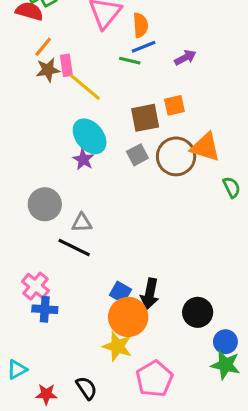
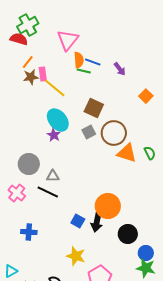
orange semicircle: (141, 25) -> (79, 60), moved
blue line: (144, 47) -> (93, 62), turned 42
purple arrow: (185, 58) -> (120, 69), turned 80
orange square: (174, 105) -> (146, 96), moved, turned -32
brown square: (145, 118) -> (94, 108), turned 36
orange triangle: (205, 147) -> (127, 153), moved
pink cross: (36, 286) -> (17, 193), moved
orange circle: (128, 317) -> (108, 206), moved

